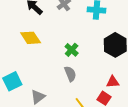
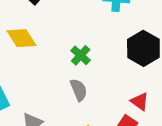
red triangle: (113, 82) -> (140, 102), turned 40

